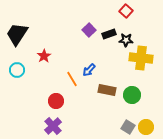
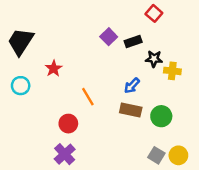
black star: (126, 40) -> (154, 59), moved
yellow cross: (141, 58) -> (172, 71), size x0.6
blue arrow: (89, 70) -> (132, 86), moved

